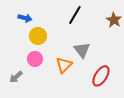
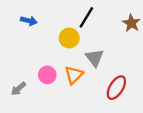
yellow circle: (38, 36) -> (69, 38), moved
pink circle: (35, 59) -> (47, 75), moved

